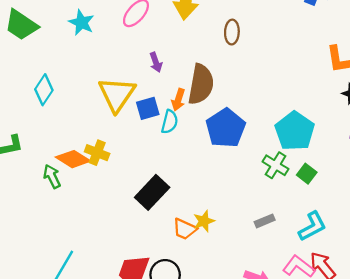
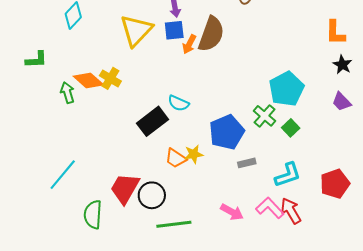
blue square: (148, 108) -> (174, 30), moved
cyan semicircle: (170, 122) -> (178, 103), moved, turned 90
blue pentagon: (226, 128) -> (227, 132), moved

